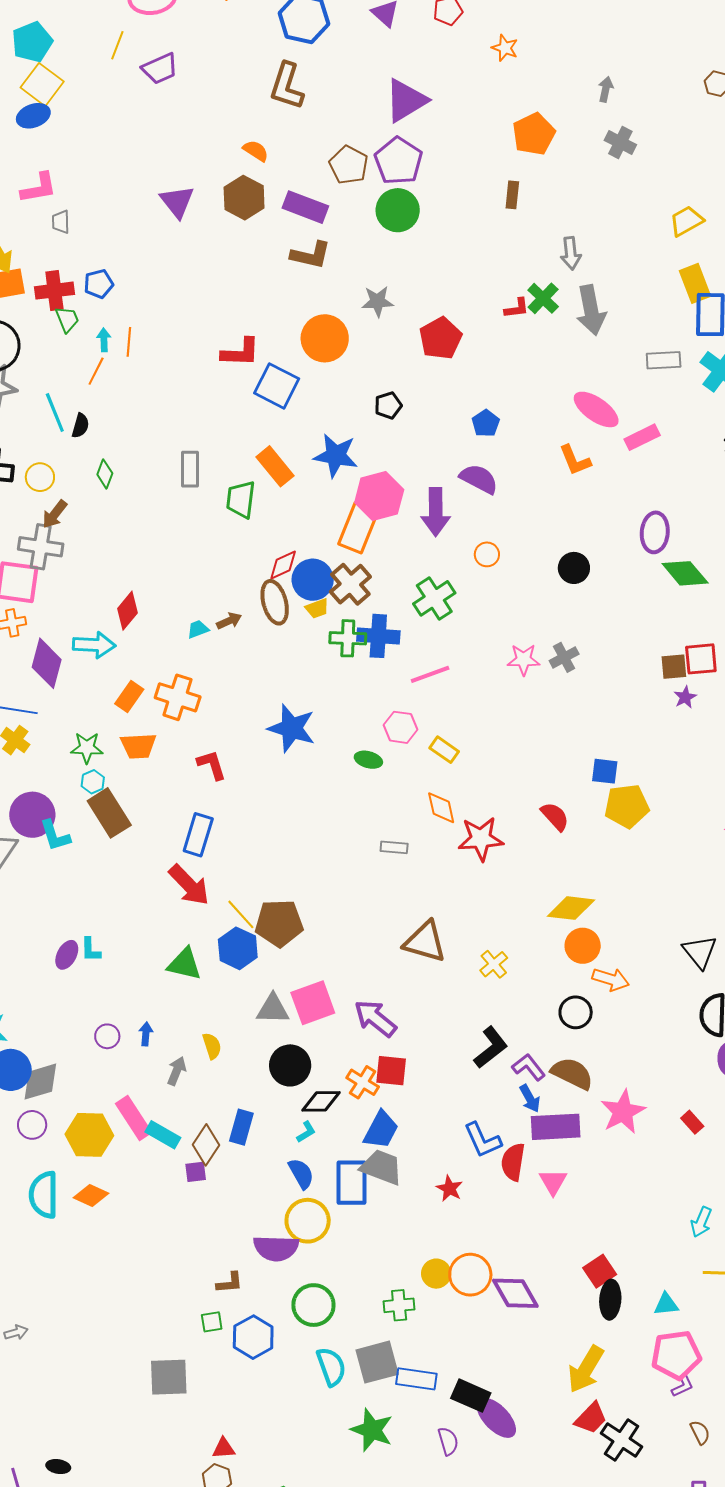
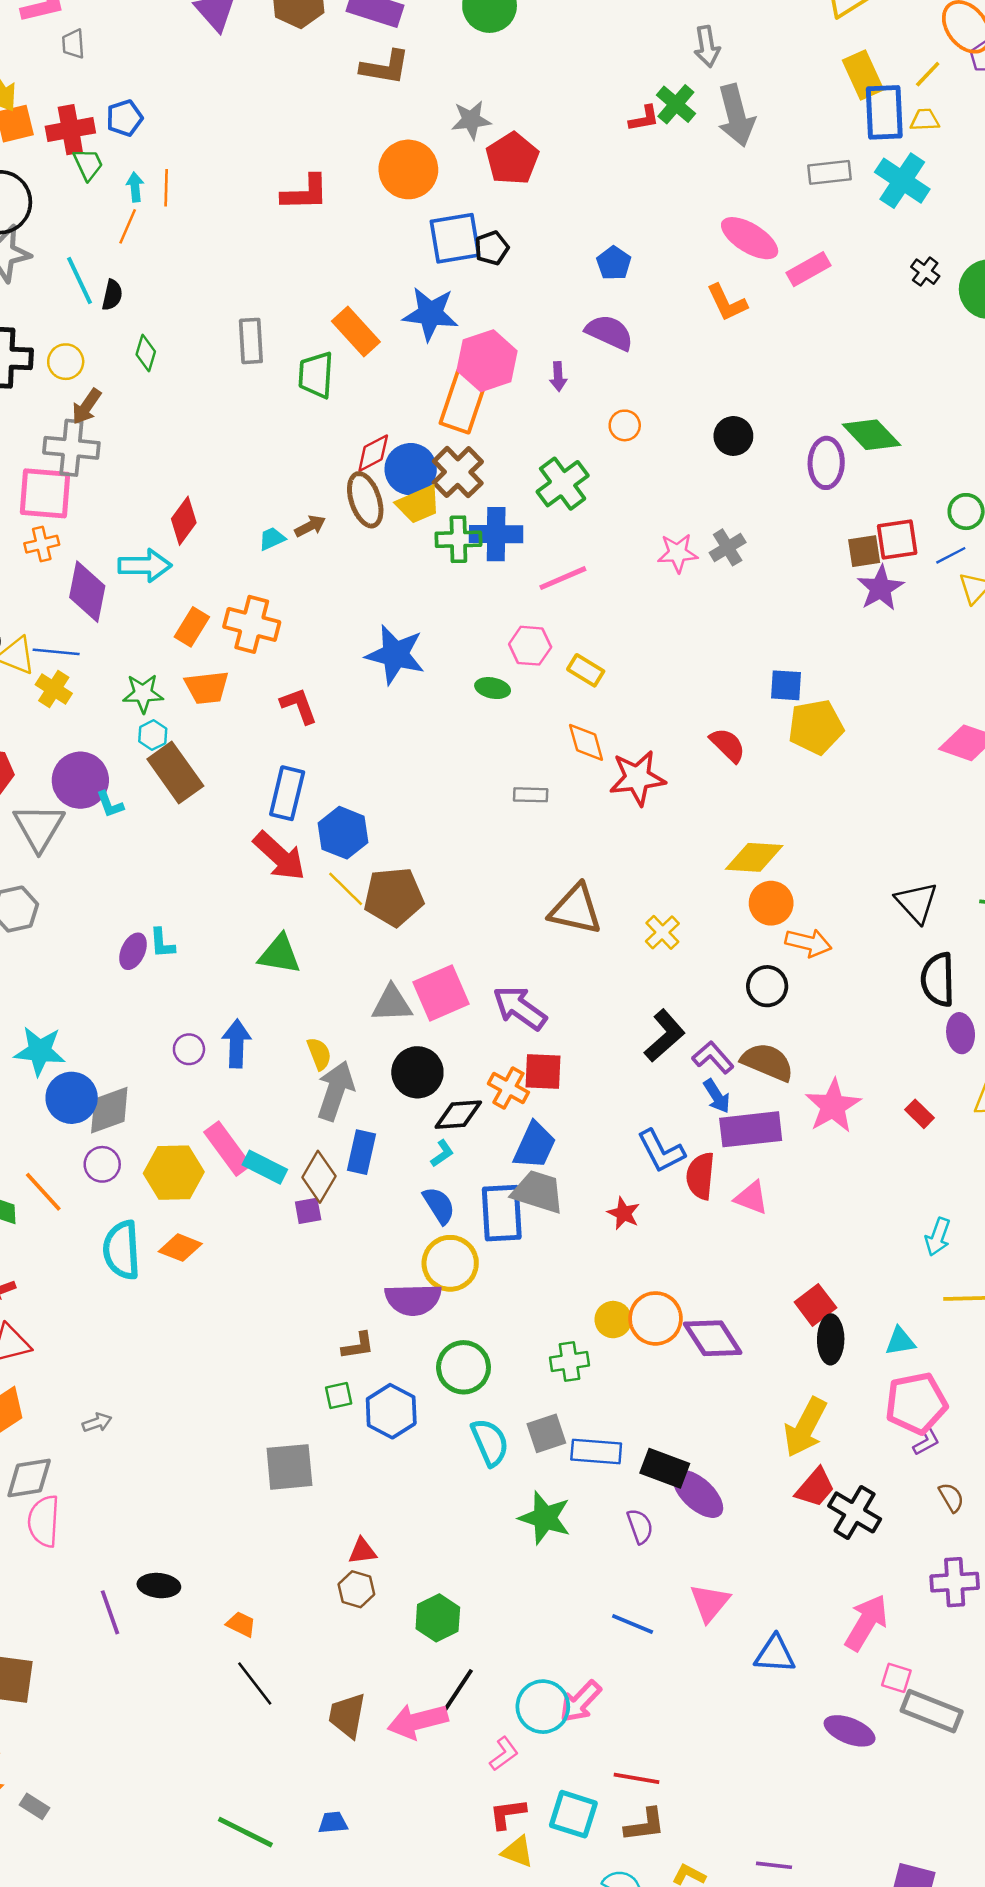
red pentagon: (441, 338) -> (512, 159), moved
blue square: (277, 386) -> (455, 238), moved, turned -33
purple arrow: (436, 512) -> (558, 376), size x0.5
purple ellipse: (655, 532) -> (826, 463), moved
yellow trapezoid: (317, 608) -> (418, 504), size x1.5
purple star: (685, 697) -> (880, 588), size x1.6
cyan L-shape: (55, 836) -> (110, 804), size x0.7
blue hexagon: (238, 948) -> (343, 833), moved
blue arrow: (146, 1034) -> (237, 1044), size x1.6
gray arrow: (177, 1071) -> (335, 1091), moved, size x1.6
pink triangle: (553, 1182) -> (751, 1198), turned -36
gray square: (377, 1362) -> (546, 1433), size x0.7
black ellipse: (58, 1467) -> (159, 1586), size x1.4

